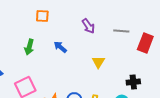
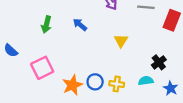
black cross: (133, 82) -> (159, 62), turned -32

